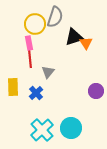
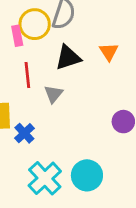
black triangle: (74, 37) -> (68, 58), moved
pink rectangle: (29, 43) -> (17, 36), moved
blue cross: (36, 93) -> (24, 133), moved

